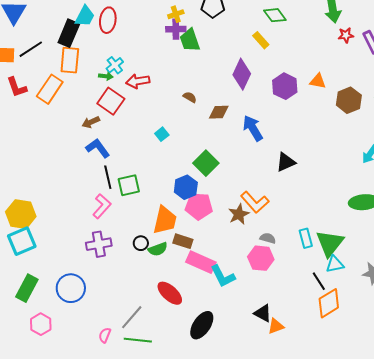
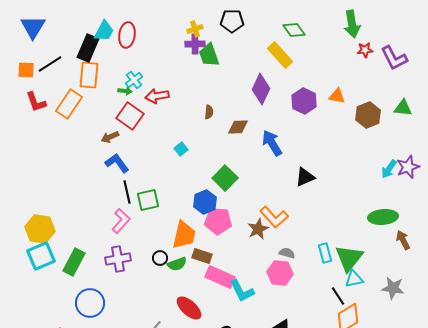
yellow rectangle: (261, 40) -> (280, 55), size x1.5
brown semicircle: (190, 97) -> (209, 112), turned 64
green rectangle: (27, 288) -> (74, 262), moved

